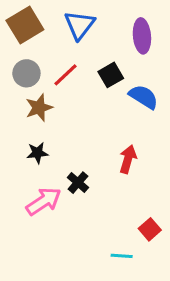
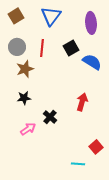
brown square: (25, 25) -> (16, 16), size x0.7
red line: (65, 75) -> (42, 48), turned -42
pink arrow: (44, 201) -> (28, 129), size x0.7

